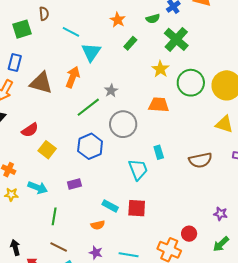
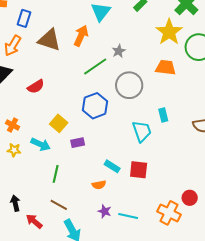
yellow star: (160, 69) -> (169, 32), size x1.5
yellow square: (47, 150) -> (59, 123), moved
purple star: (96, 253) -> (105, 211), moved

